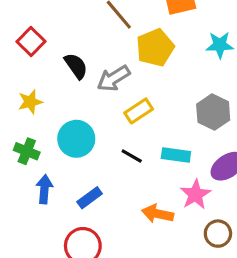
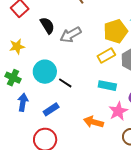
yellow pentagon: (155, 48) -> (116, 31), moved
yellow rectangle: (139, 111) -> (106, 56), moved
black line: (132, 156) -> (65, 83), moved

